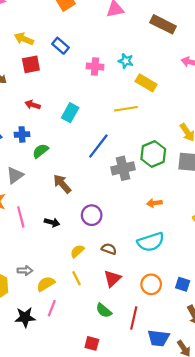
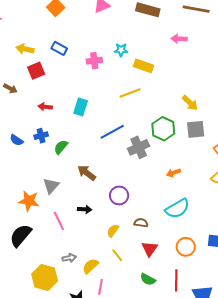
blue line: (98, 146) -> (112, 132), turned 35
gray triangle: (15, 175) -> (51, 186), moved
pink line: (21, 217) -> (59, 221), moved

